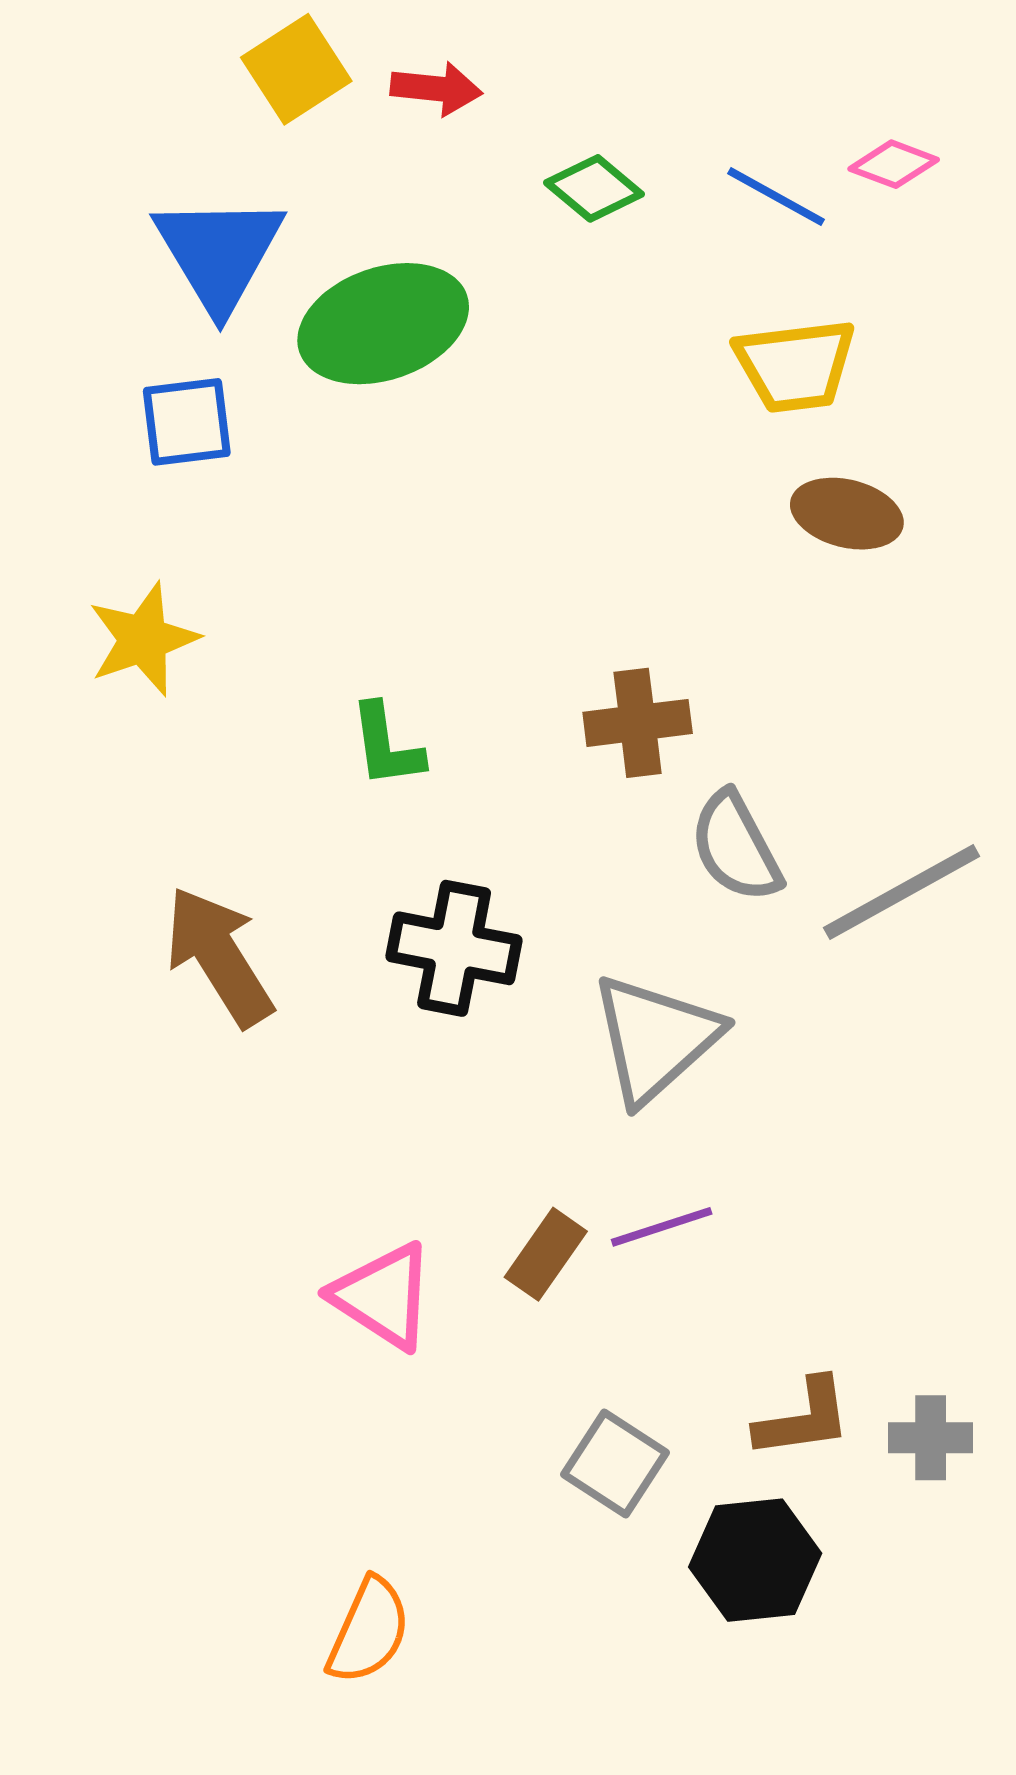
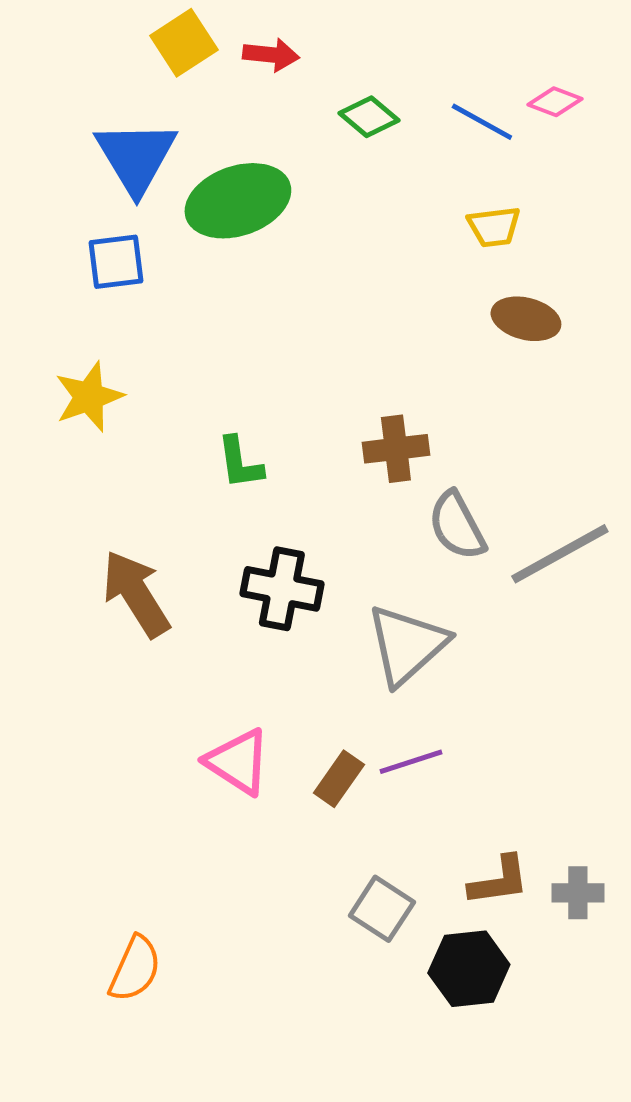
yellow trapezoid: (795, 365) -> (494, 227), size x0.7
pink triangle: (383, 1296) -> (238, 762), moved
orange semicircle: (369, 1631) -> (135, 969), moved

